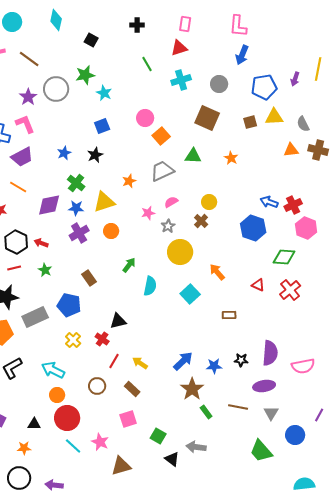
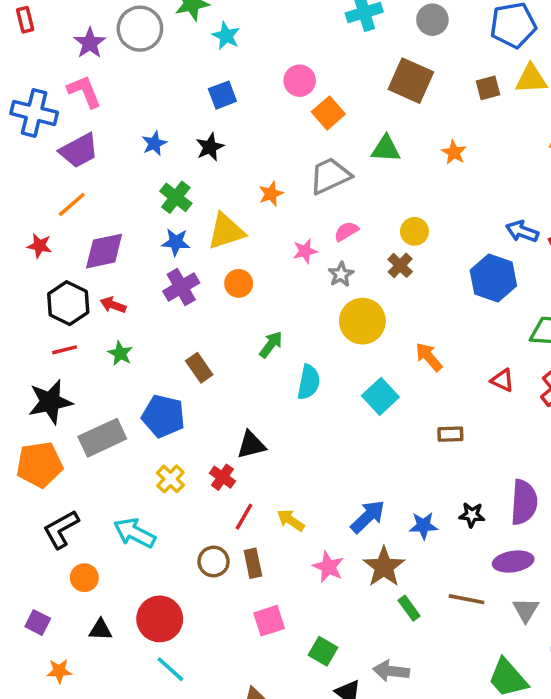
orange line: (18, 187) -> (72, 204), turned -72
purple diamond: (49, 205) -> (104, 251), moved
brown rectangle: (132, 389) -> (253, 563), moved, turned 35
orange circle: (57, 395) -> (84, 578), moved
pink star: (100, 442) -> (328, 567), moved
orange star: (24, 448) -> (59, 671), moved

